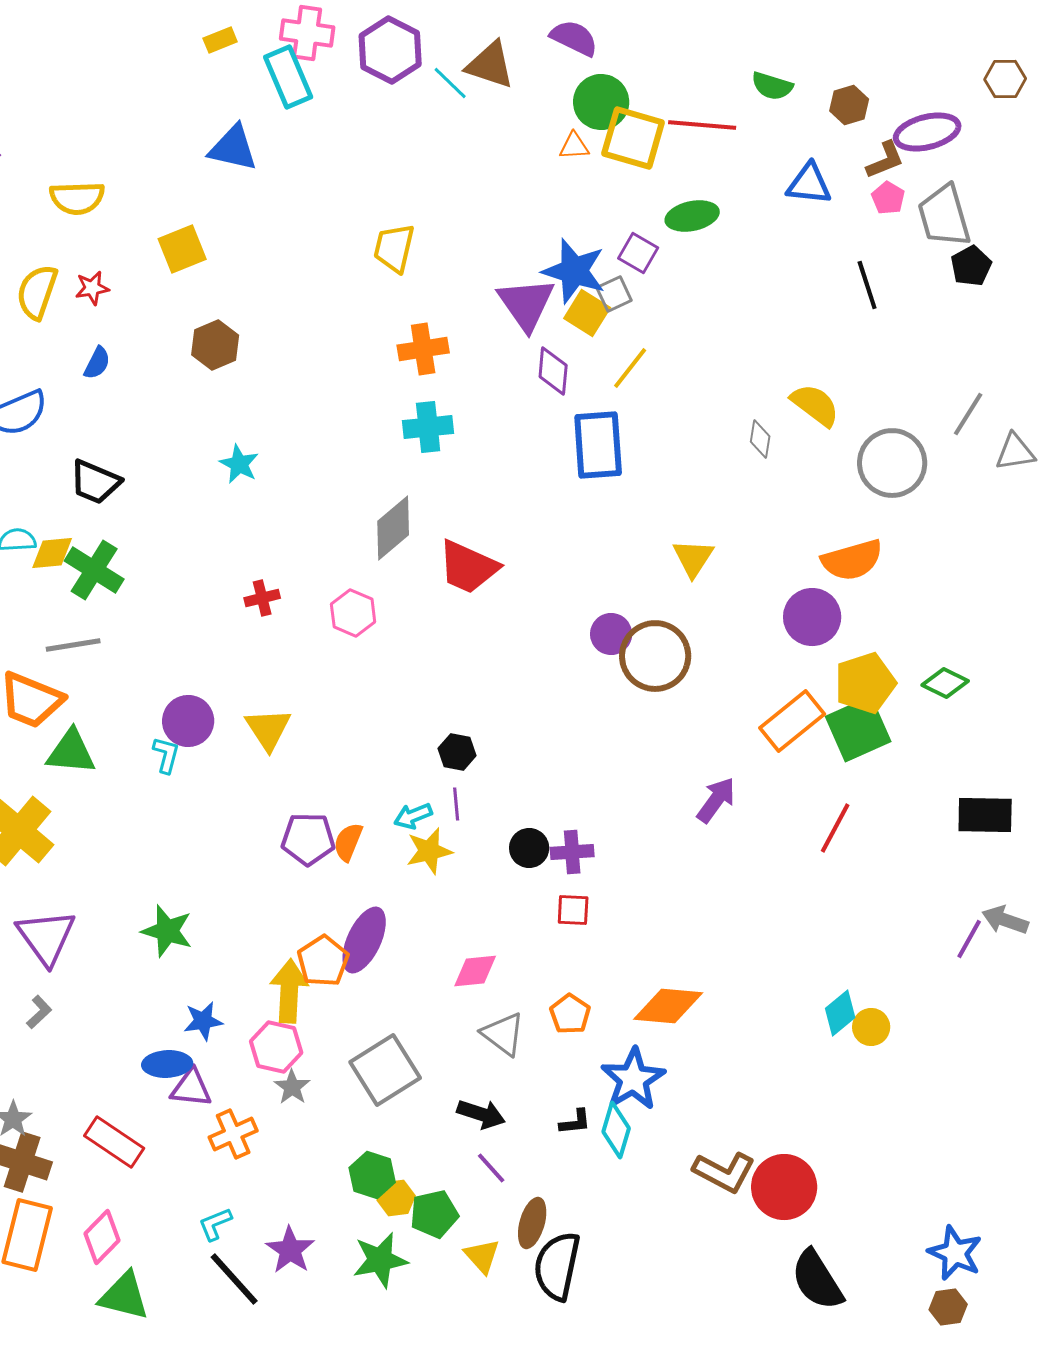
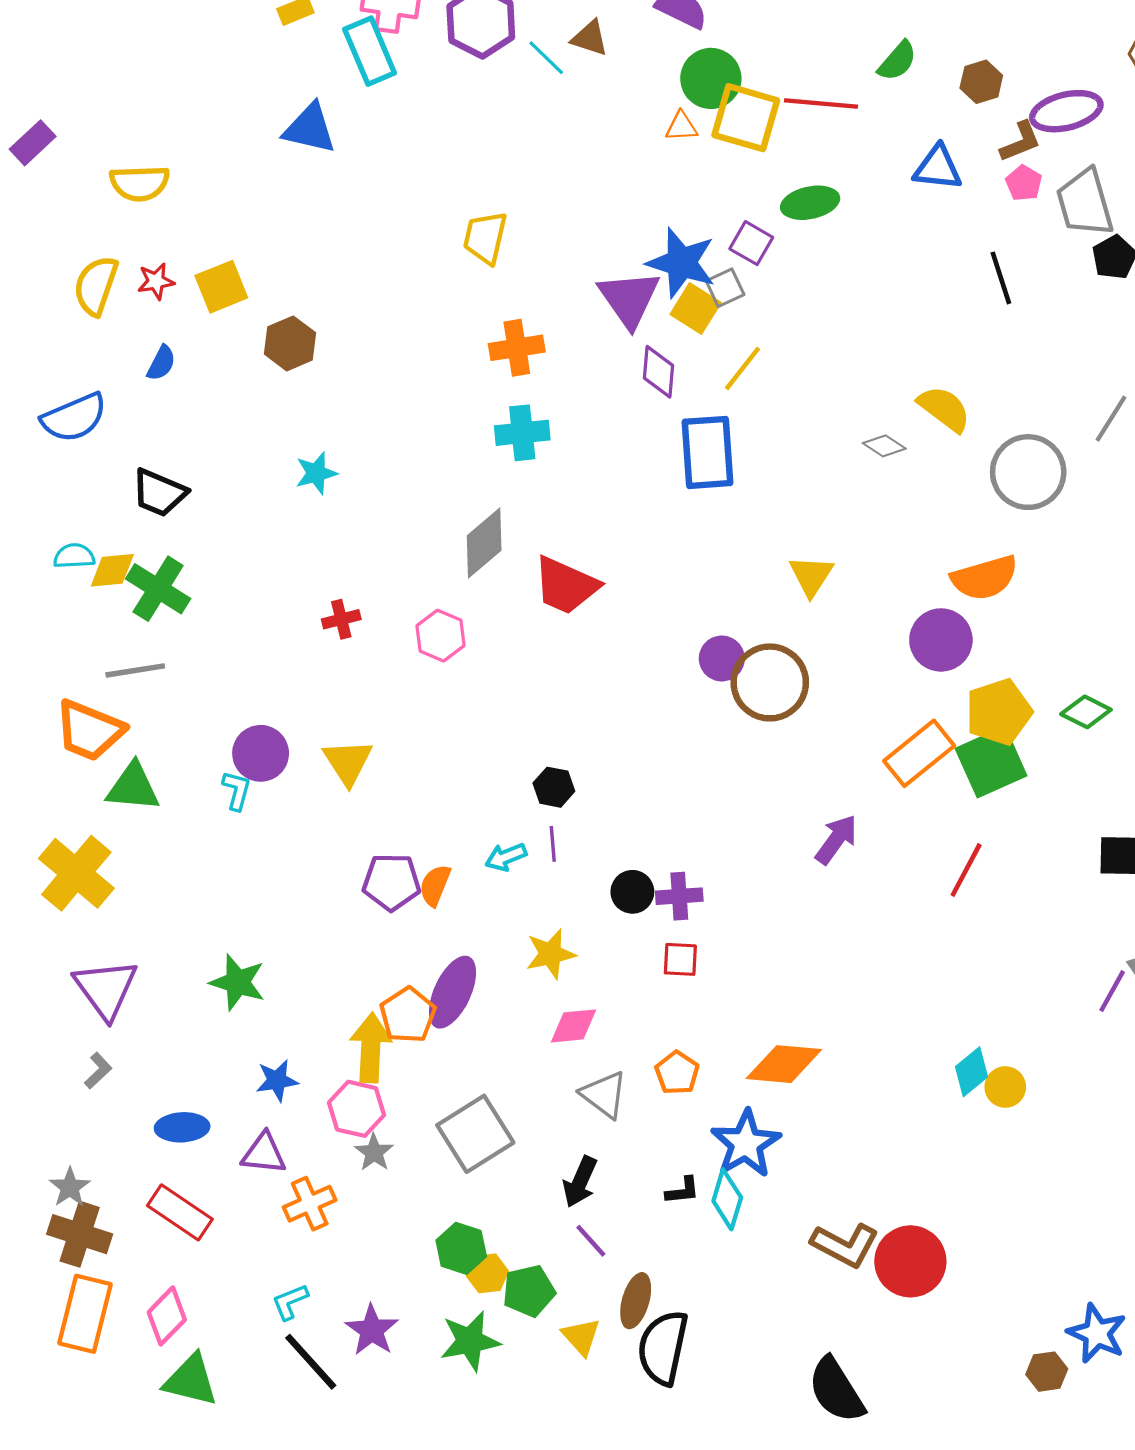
brown triangle: (490, 65) -> (590, 38), size x0.7
green semicircle: (772, 86) -> (897, 61), turned -66
yellow square: (182, 249) -> (221, 287), moved
gray diamond: (760, 439) -> (884, 446), turned -66
cyan star: (239, 464) -> (316, 473), turned 30
yellow star: (429, 851) -> (551, 954), moved
blue ellipse: (167, 1064) -> (182, 1127), moved
black arrow: (481, 1114) -> (580, 1182), turned 96
black semicircle: (817, 1280) -> (836, 1390), moved
brown hexagon: (948, 1307) -> (1047, 1372), moved

